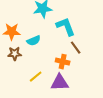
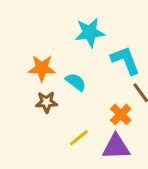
cyan semicircle: (34, 41) -> (76, 82), turned -120
orange cross: (63, 62) -> (121, 114), turned 32

